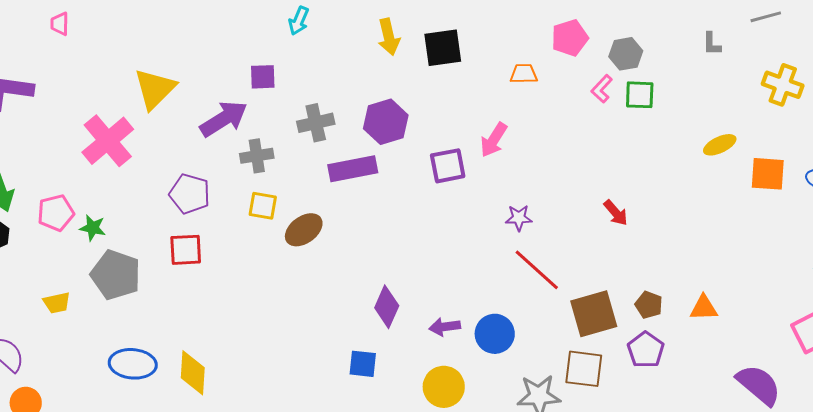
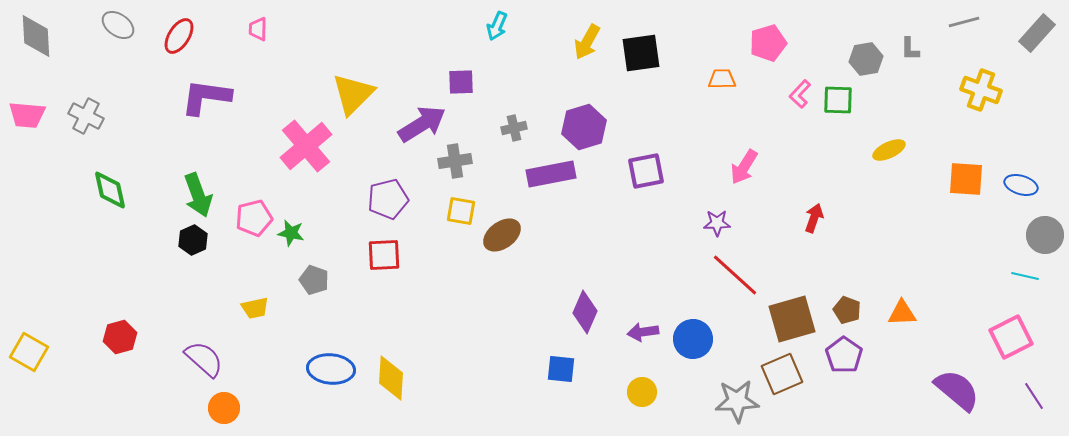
yellow arrow: (389, 37) -> (587, 42), turned 42
gray hexagon: (626, 54) -> (866, 59), moved
gray cross: (316, 123) -> (514, 128), size x0.7
pink arrow: (494, 140) -> (744, 167), moved
yellow ellipse: (720, 145) -> (889, 150), moved
purple pentagon: (190, 194) -> (388, 199), turned -30
red arrow: (616, 213) -> (814, 218), turned -120
gray pentagon: (116, 275) -> (314, 280), size x0.6
brown square: (584, 369) -> (782, 374), turned -30
yellow circle: (444, 387) -> (642, 392), size x0.7

